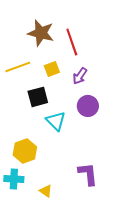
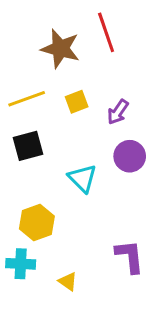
red line: (72, 42) -> (106, 32), moved
black square: (38, 97) -> (28, 146), moved

